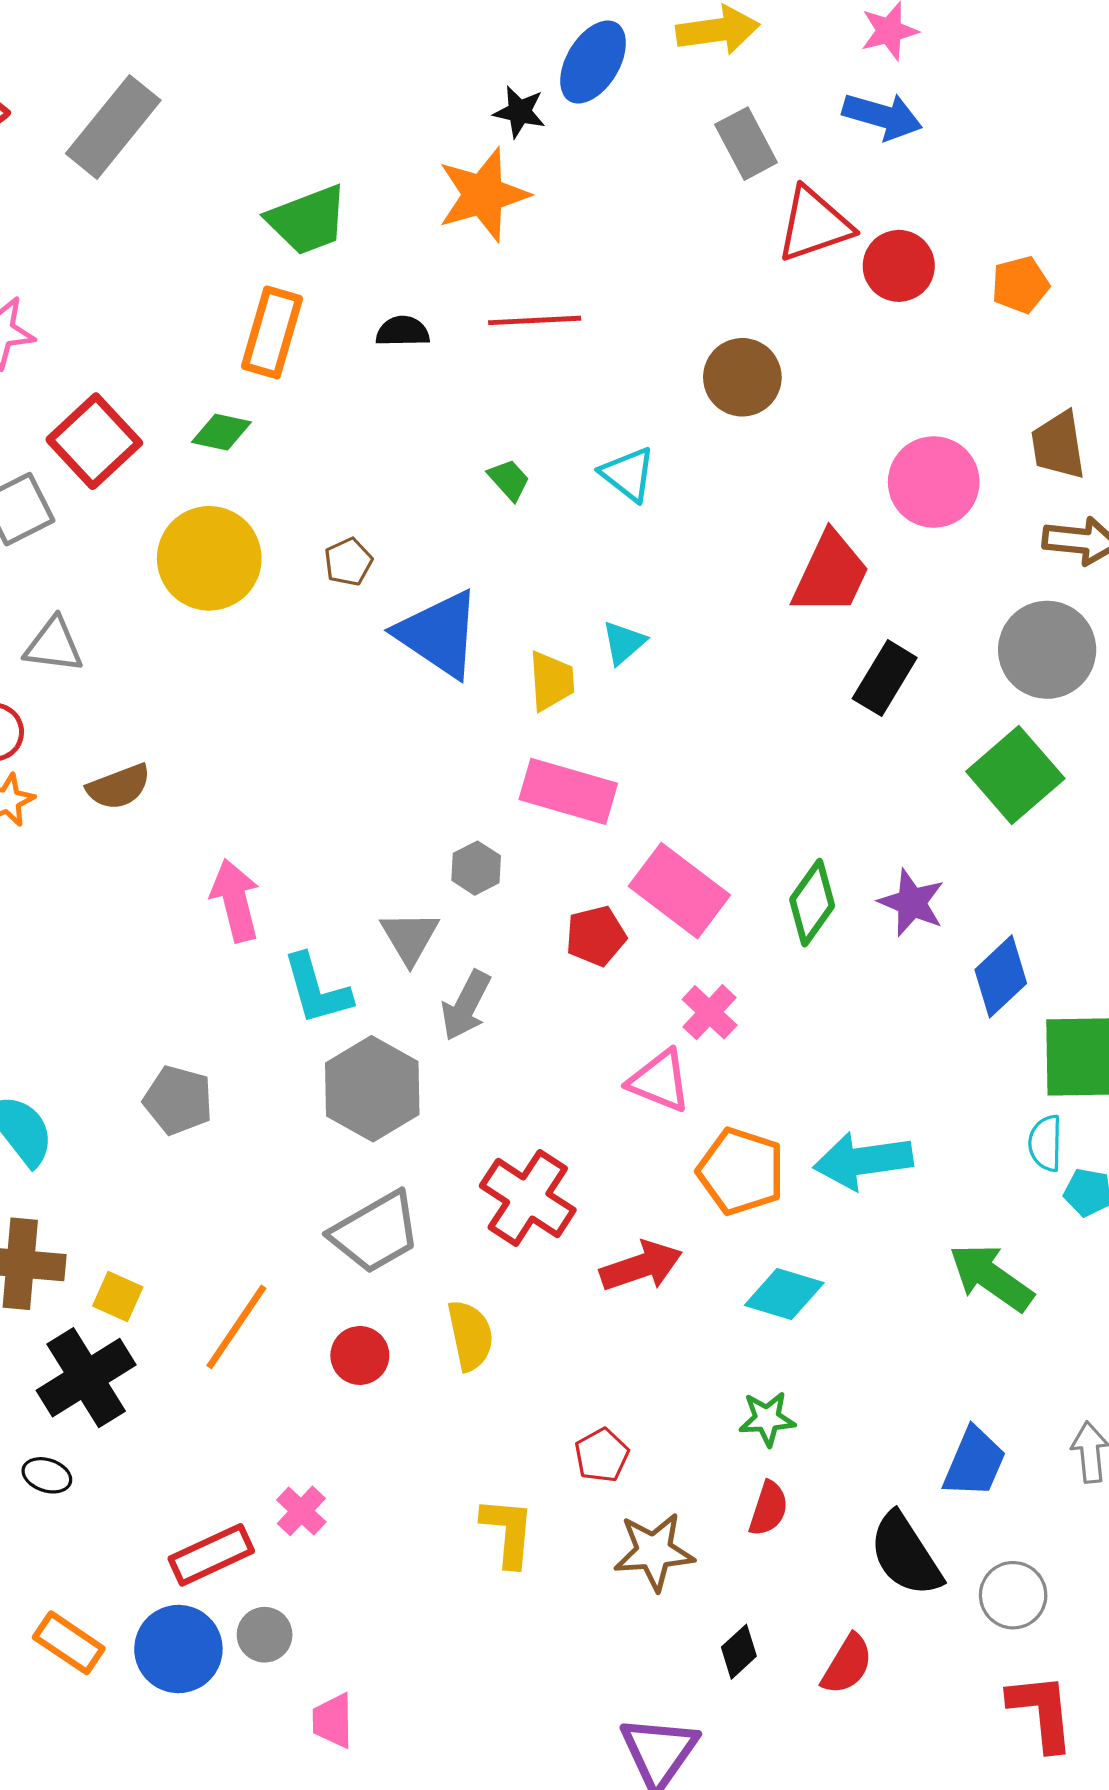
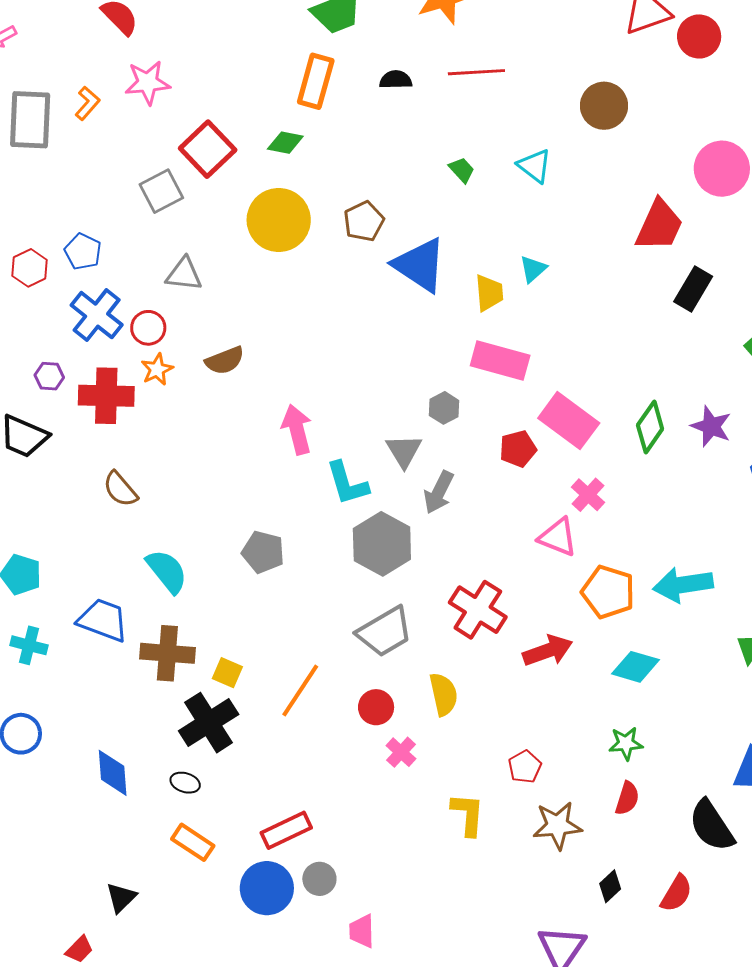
brown pentagon: (348, 562) -> (364, 221), size x1.4
pink cross: (301, 1511) -> (401, 752), moved
orange rectangle: (69, 1643) -> (193, 842), moved

